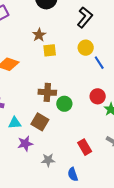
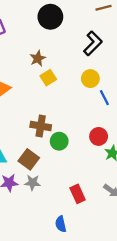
yellow square: (50, 50) -> (48, 78), turned -32
gray star: (48, 160) -> (32, 183), moved

